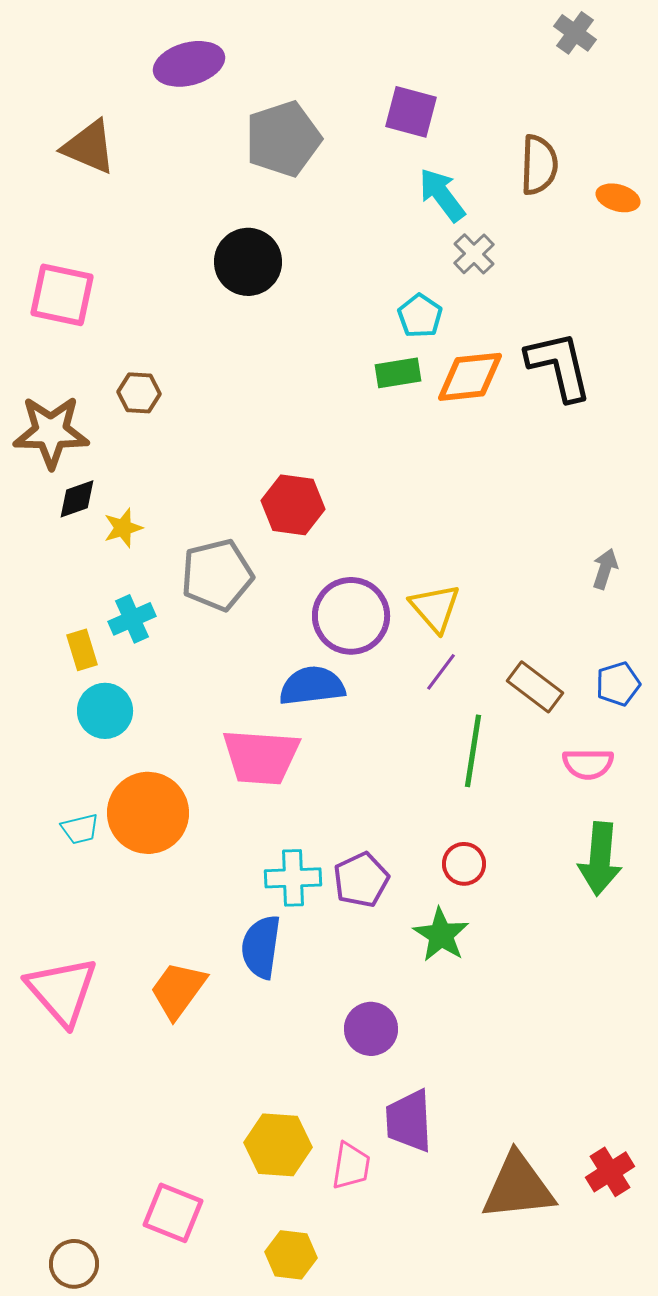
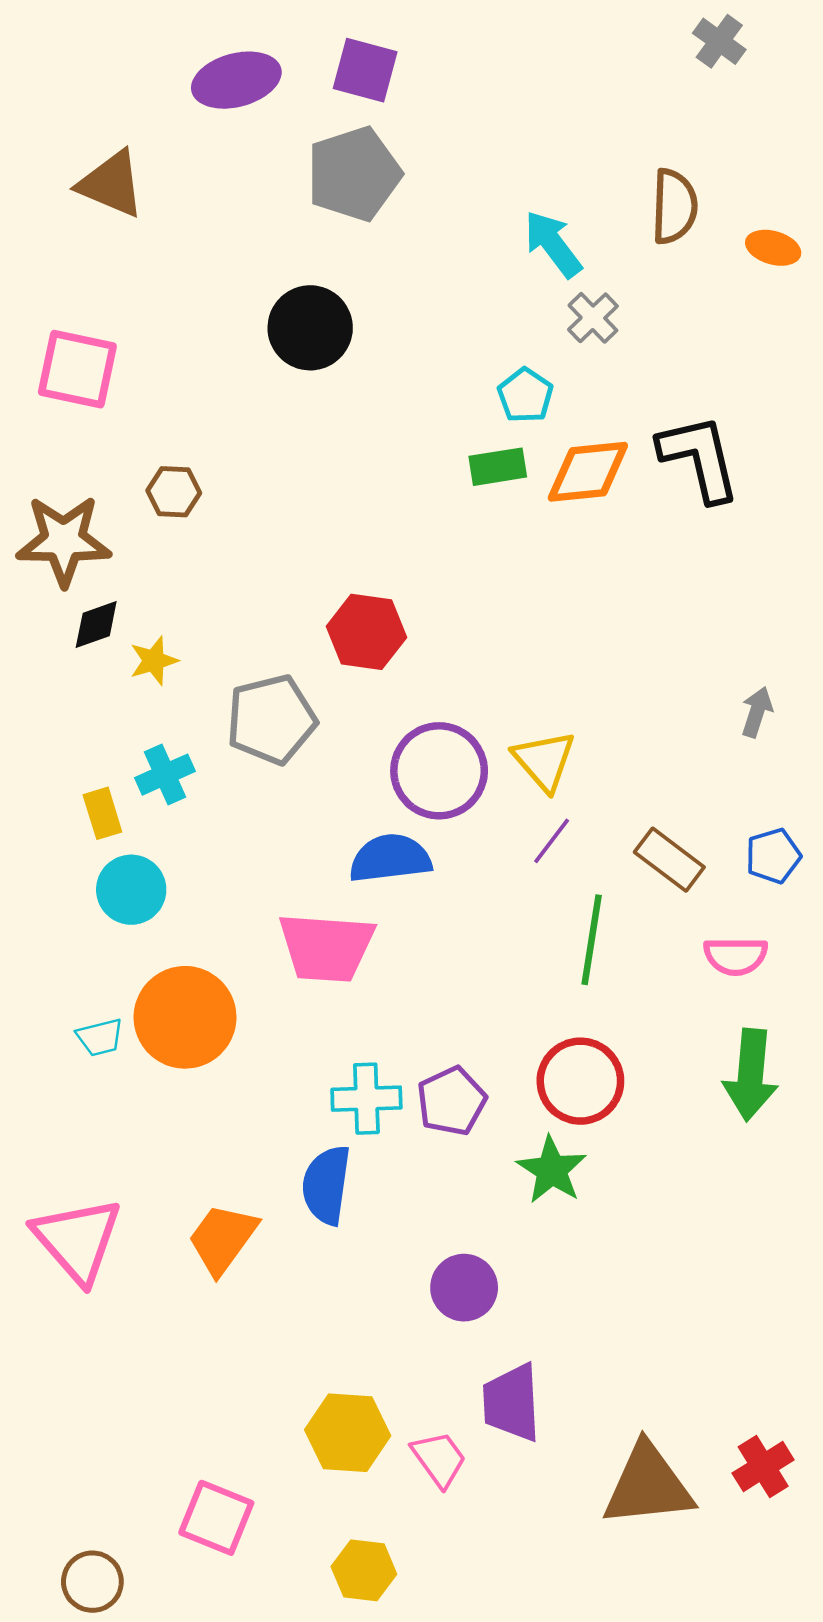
purple square: (411, 112) -> (365, 70), moved
red circle: (464, 864) -> (580, 1081), size x1.6
pink trapezoid: (351, 1166) -> (439, 1459), turned -45

